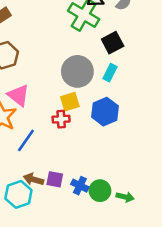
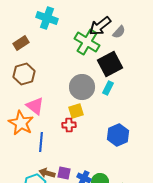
black square: (113, 43) -> (110, 64), size x1.4
blue hexagon: (105, 112) -> (118, 135), moved
blue line: (26, 140) -> (41, 142), turned -30

